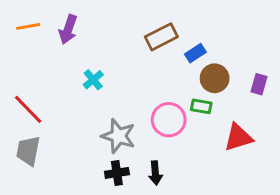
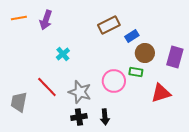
purple rectangle: (259, 84) -> (175, 57), size x1.5
red line: (28, 109) -> (47, 87), moved

